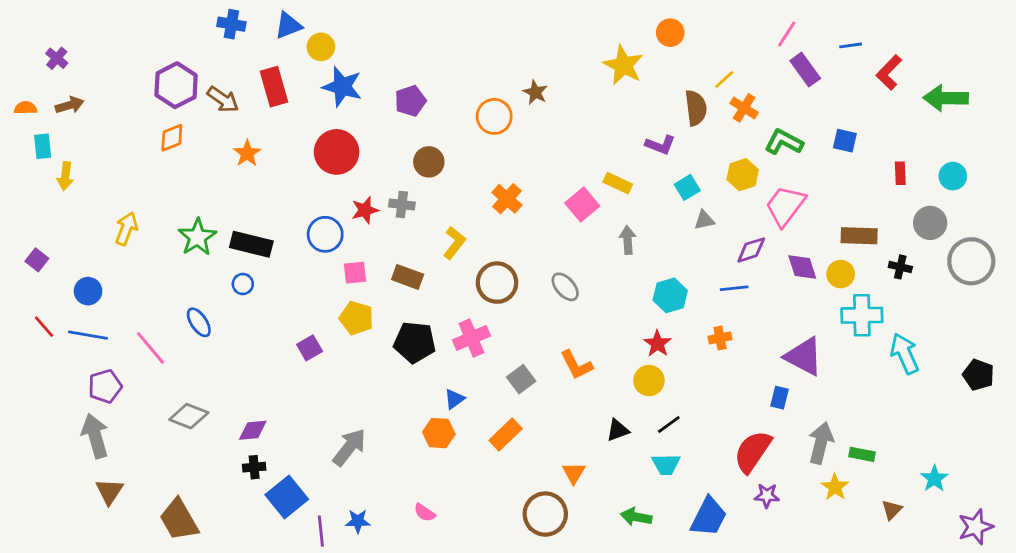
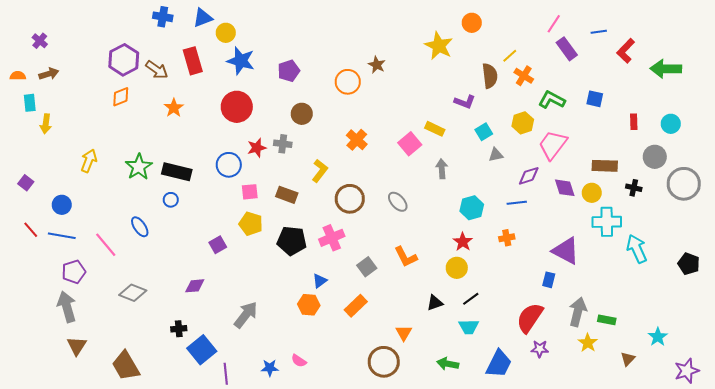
purple diamond: (253, 430) -> (195, 286), moved
blue star: (358, 521) -> (270, 368), moved

